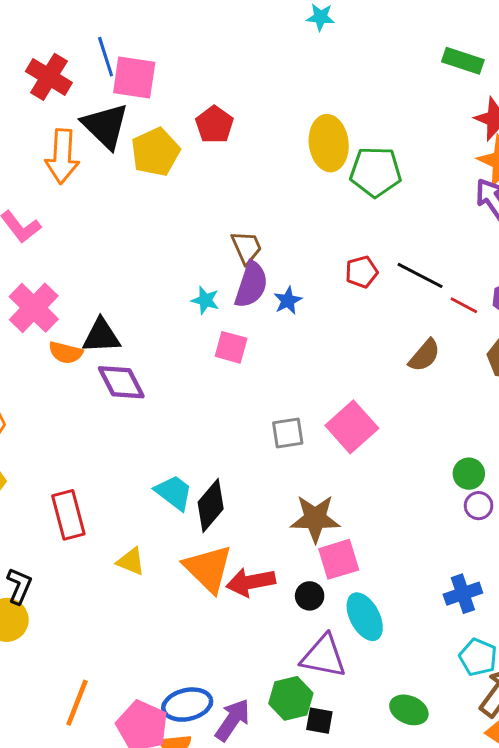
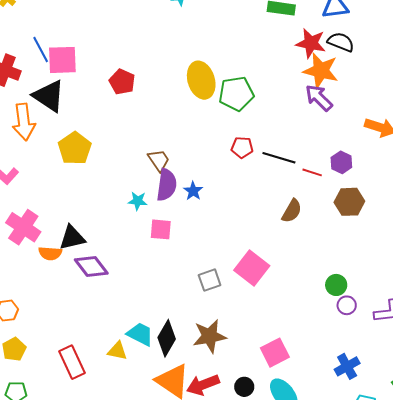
yellow pentagon: (155, 152) -> (75, 148), moved
red pentagon: (362, 272) -> (242, 147), moved, turned 30
brown star: (315, 518) -> (210, 336), moved
pink square: (339, 559) -> (275, 353), moved
yellow triangle: (131, 561) -> (117, 351), moved

